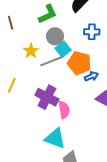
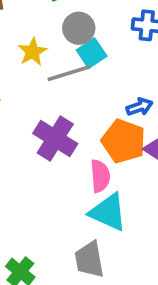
orange pentagon: (79, 63) -> (123, 141), moved
pink semicircle: (64, 110) -> (100, 176), moved
cyan triangle: (55, 138) -> (108, 212), moved

